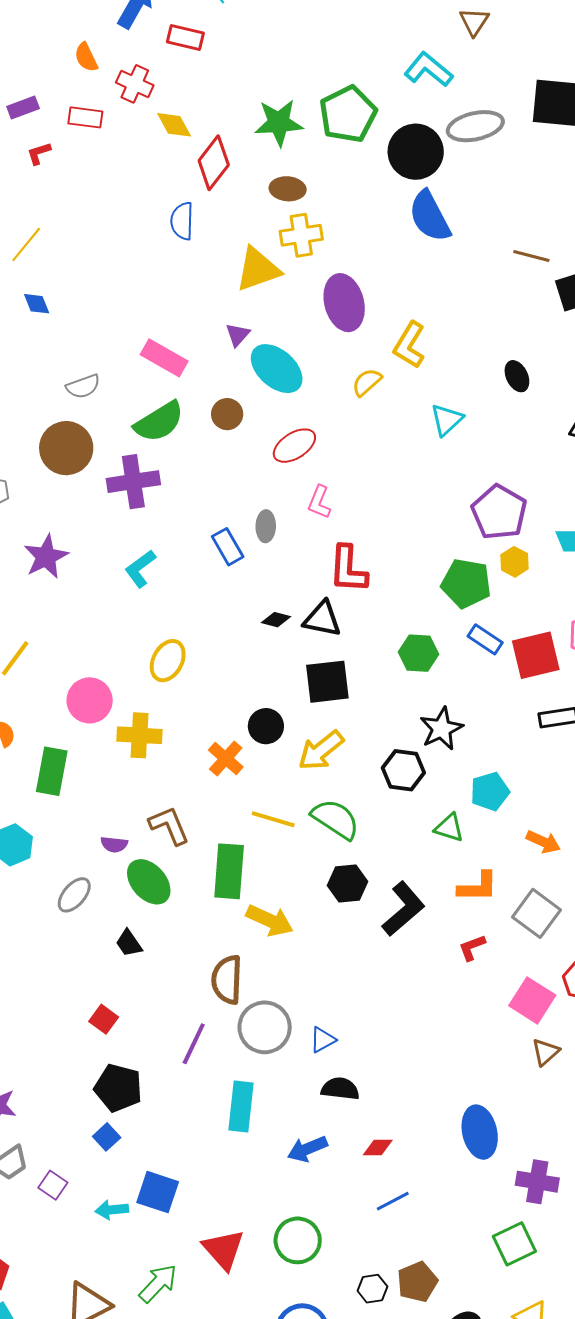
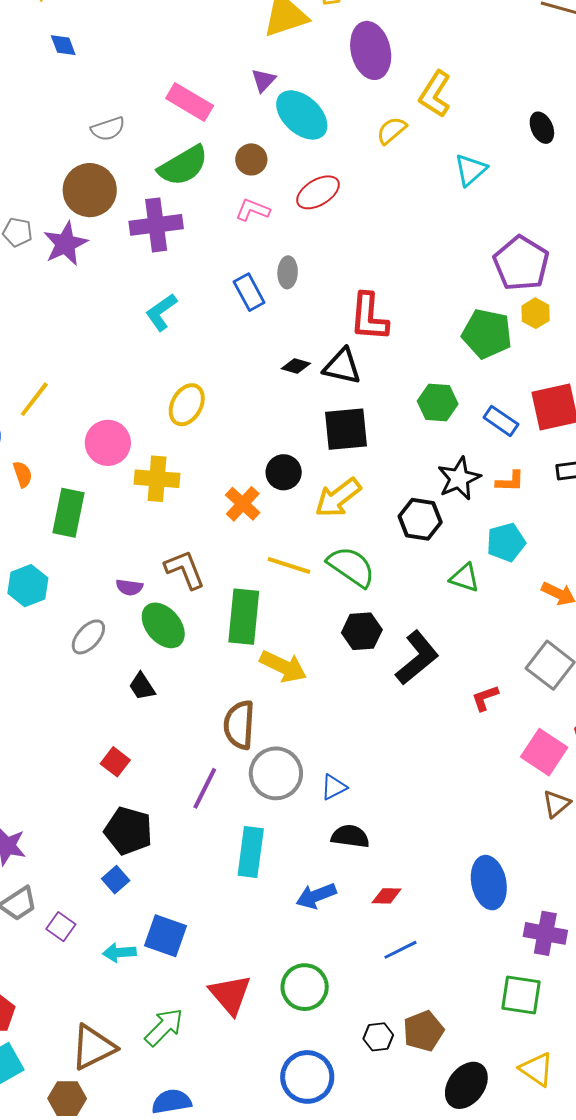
pink L-shape: (319, 502) -> (253, 210), moved, turned 88
purple star: (46, 557) -> (65, 244), moved
blue rectangle: (485, 639) -> (501, 421), moved
orange L-shape: (478, 887) -> (510, 481), moved, size x0.7
green square: (514, 1244) -> (521, 995), turned 33

